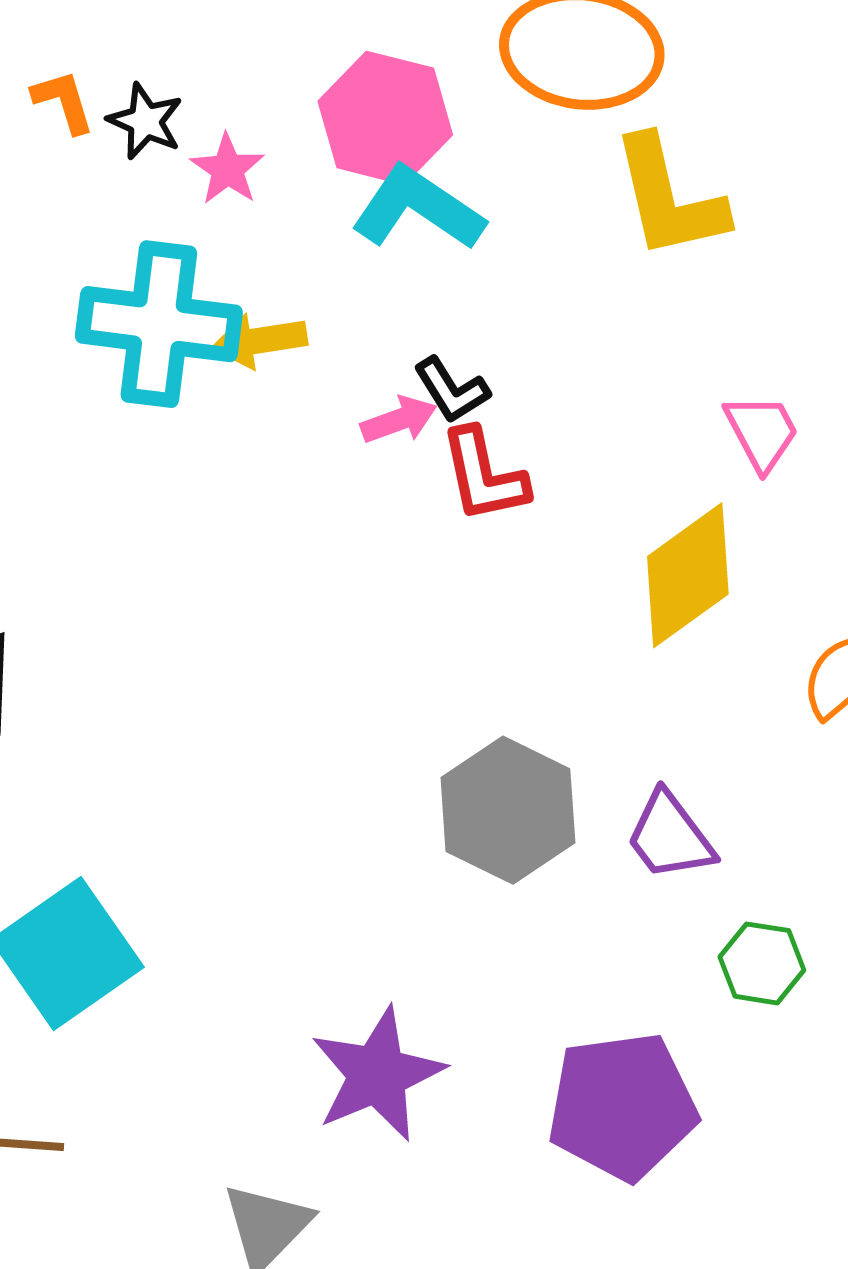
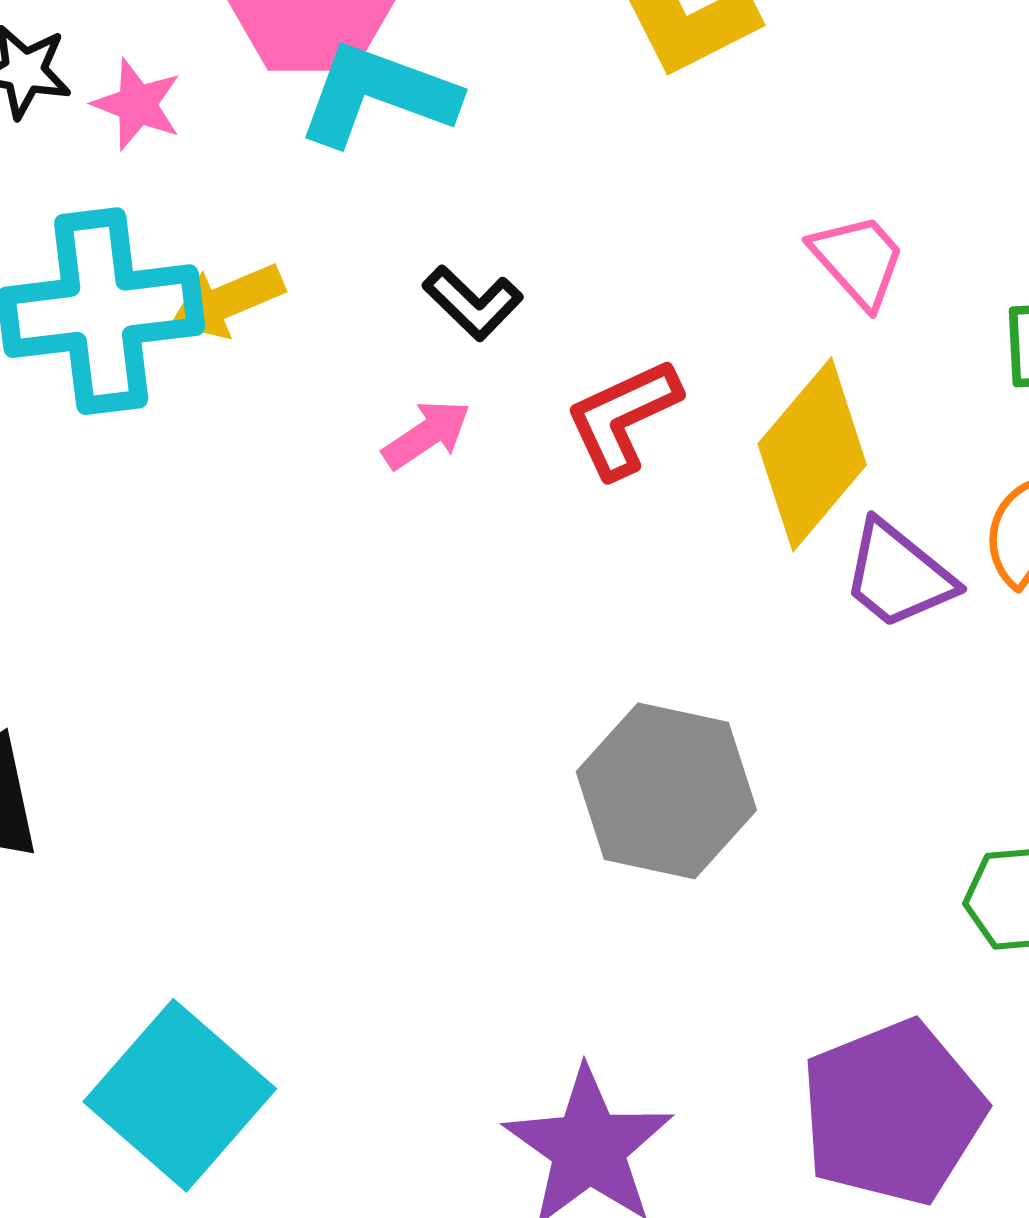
pink arrow: (399, 420) -> (427, 435), moved
red L-shape: (484, 475) -> (623, 418), moved, turned 91
purple trapezoid: (670, 836) -> (898, 575), moved

